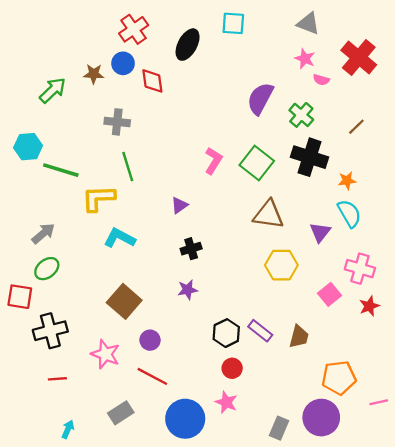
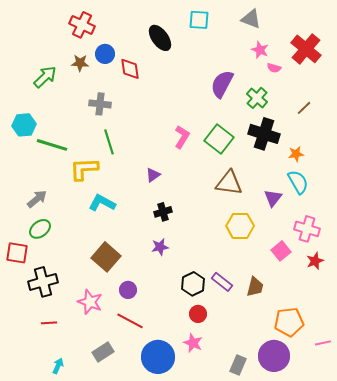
gray triangle: (308, 23) -> (251, 19), moved
red cross: (134, 29) -> (82, 25), moved, turned -30
black ellipse: (188, 45) -> (160, 38), turned -64

